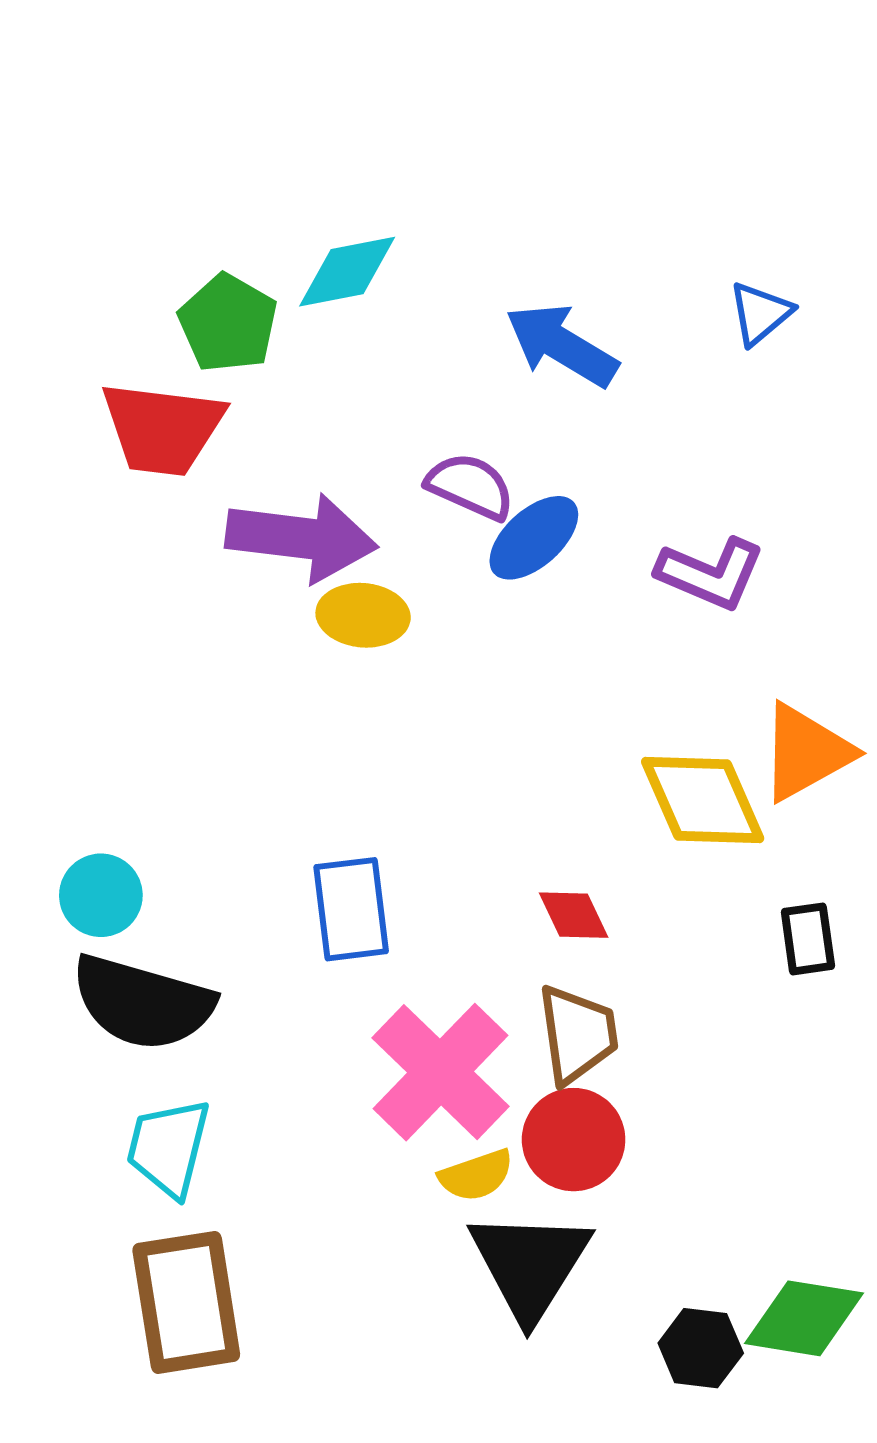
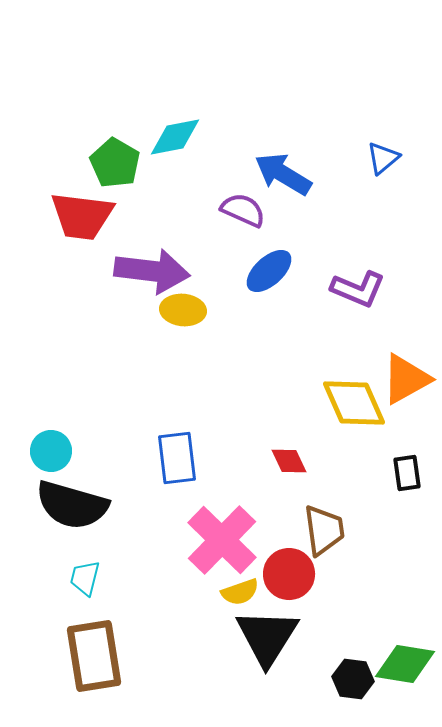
purple semicircle: (470, 486) -> (243, 210), moved
brown trapezoid: (578, 1034) -> (324, 530), moved
cyan trapezoid: (168, 1148) -> (85, 578), size x0.7

